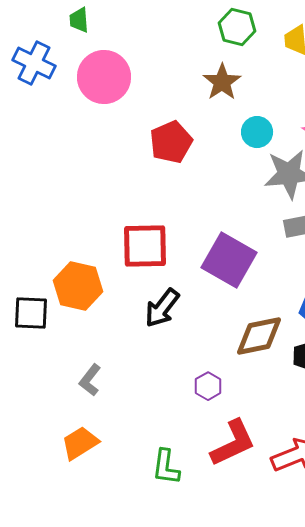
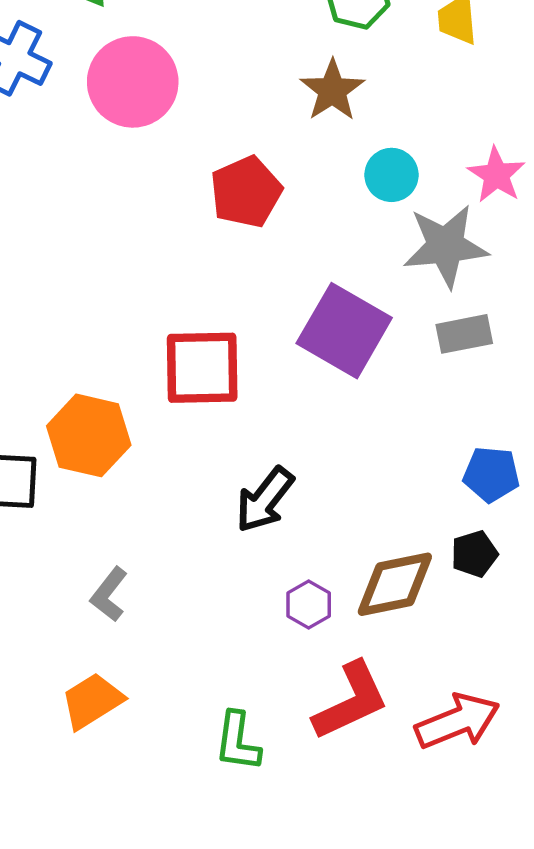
purple square: (229, 260) -> (344, 331), moved
black arrow: (162, 308) -> (265, 500), moved
brown diamond: (259, 336) -> (395, 584), moved

